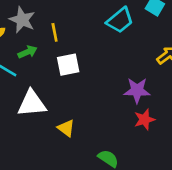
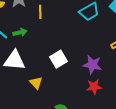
green arrow: (27, 52) -> (20, 32), moved
white square: (68, 65) -> (58, 59), moved, turned -30

